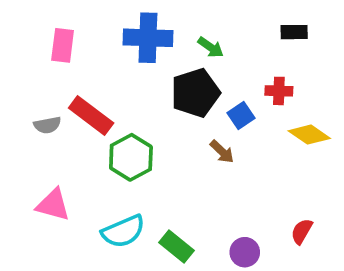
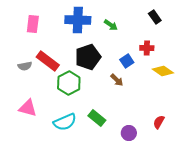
black rectangle: (294, 32) -> (155, 17), turned 56
black pentagon: (195, 93) -> (88, 57), moved
green rectangle: (176, 246) -> (97, 118), moved

